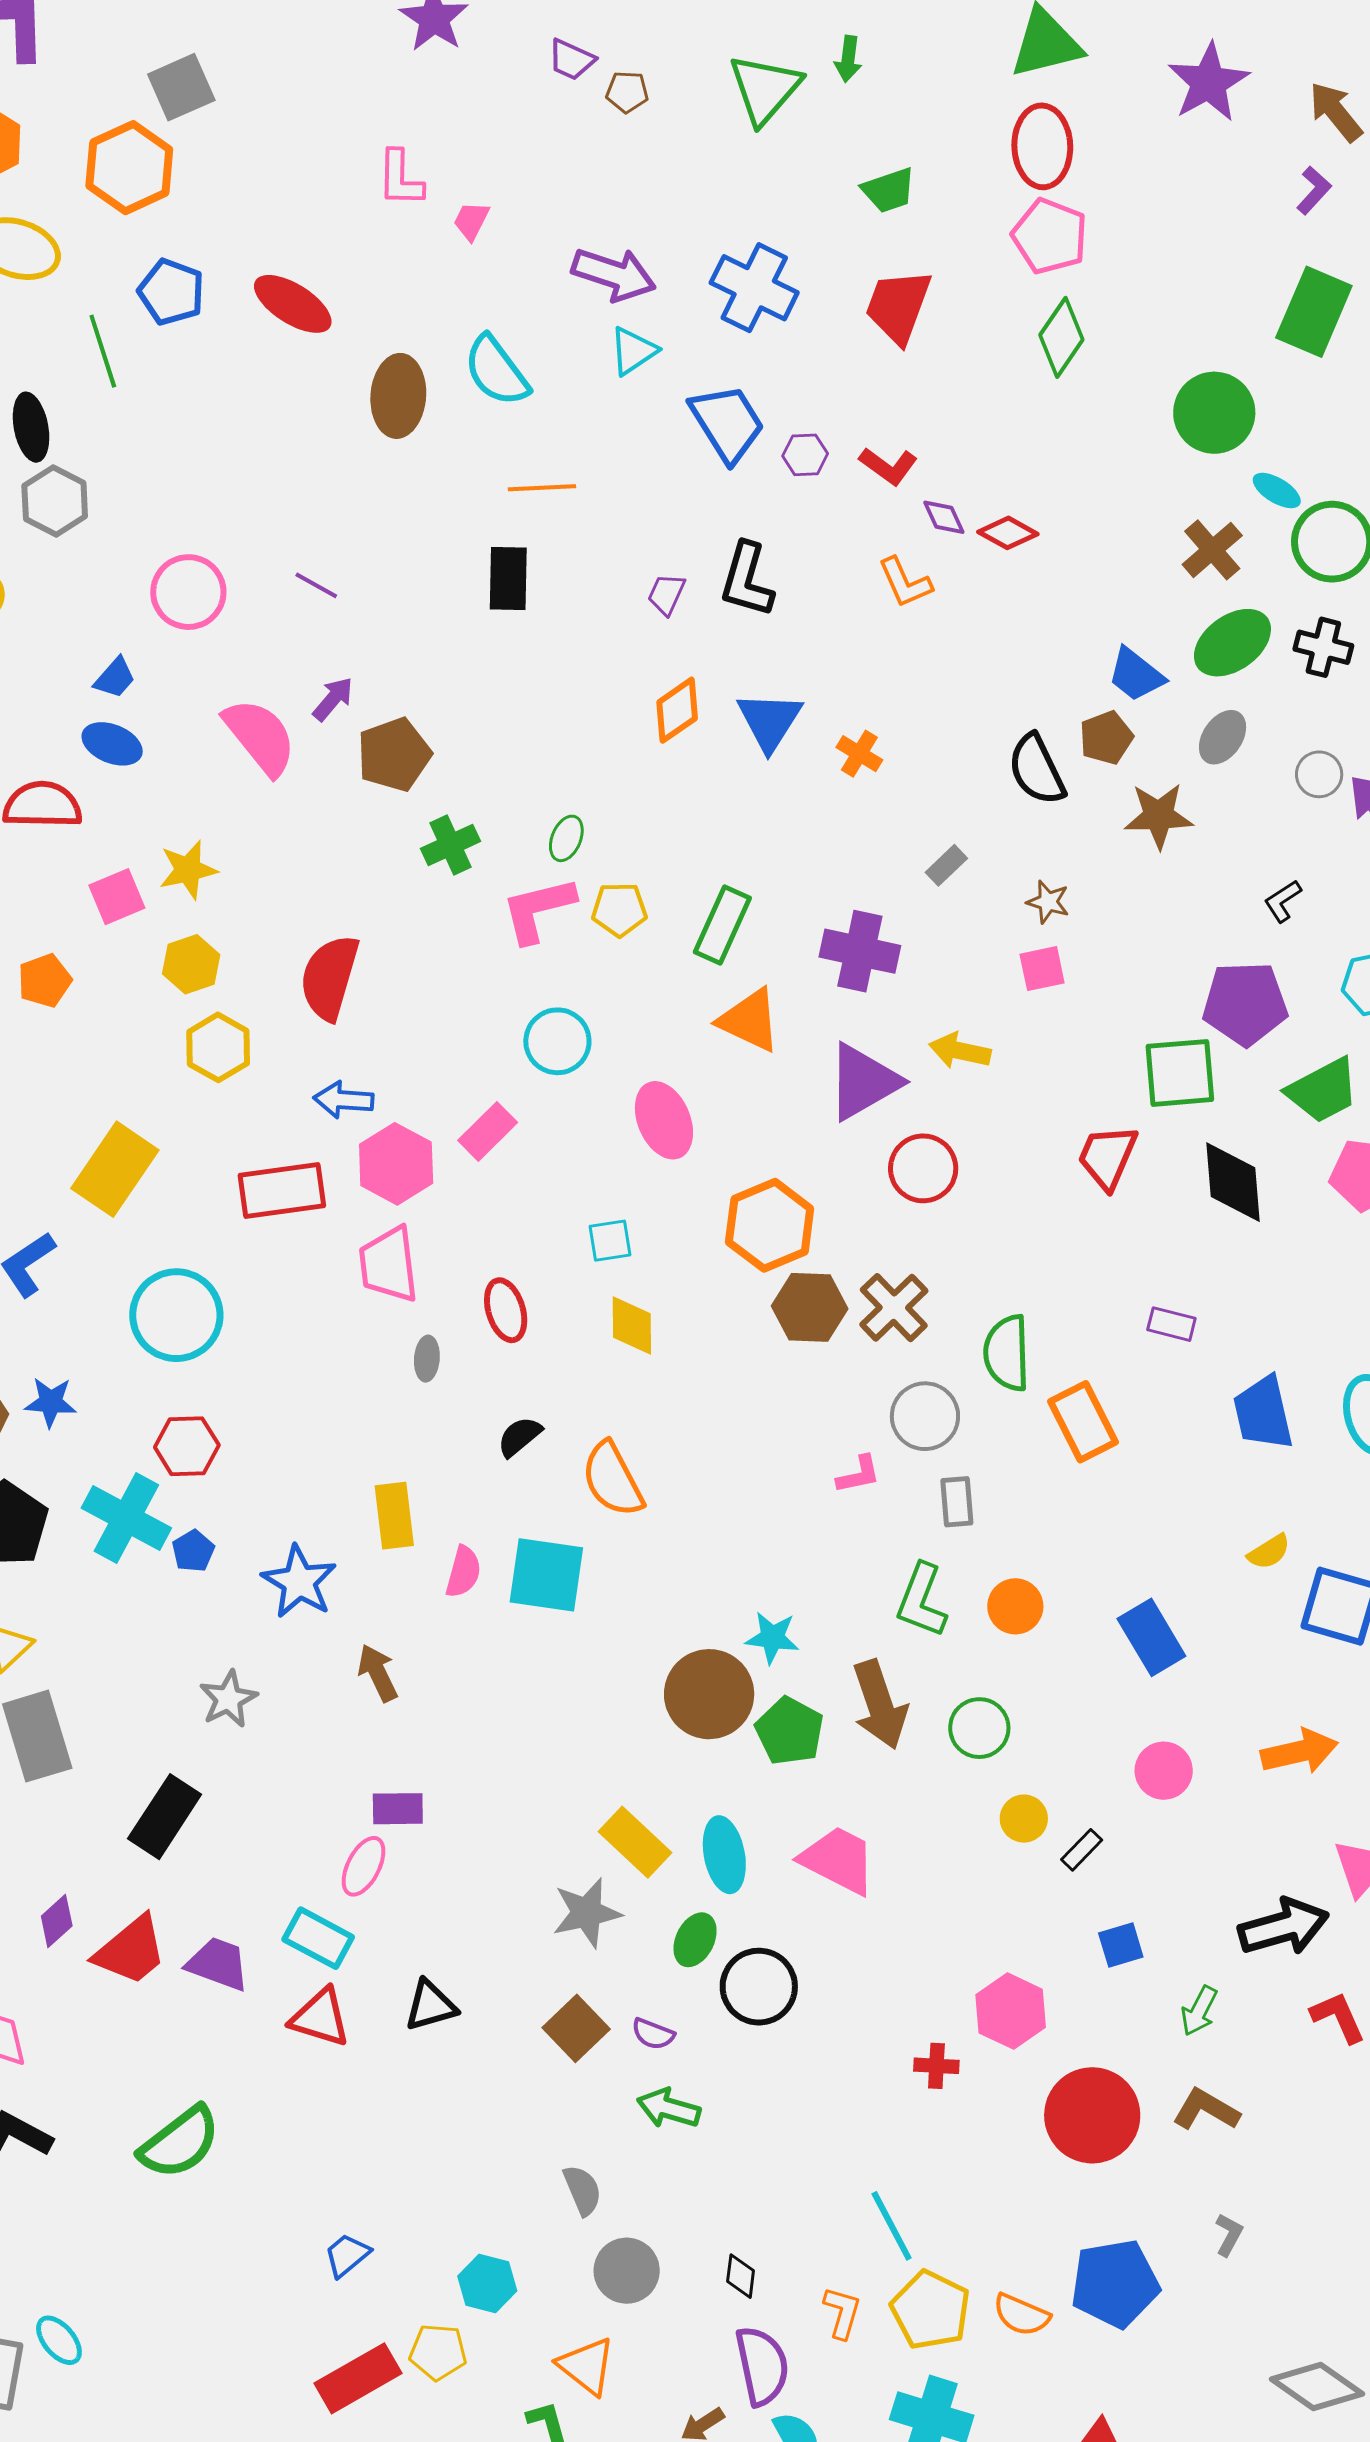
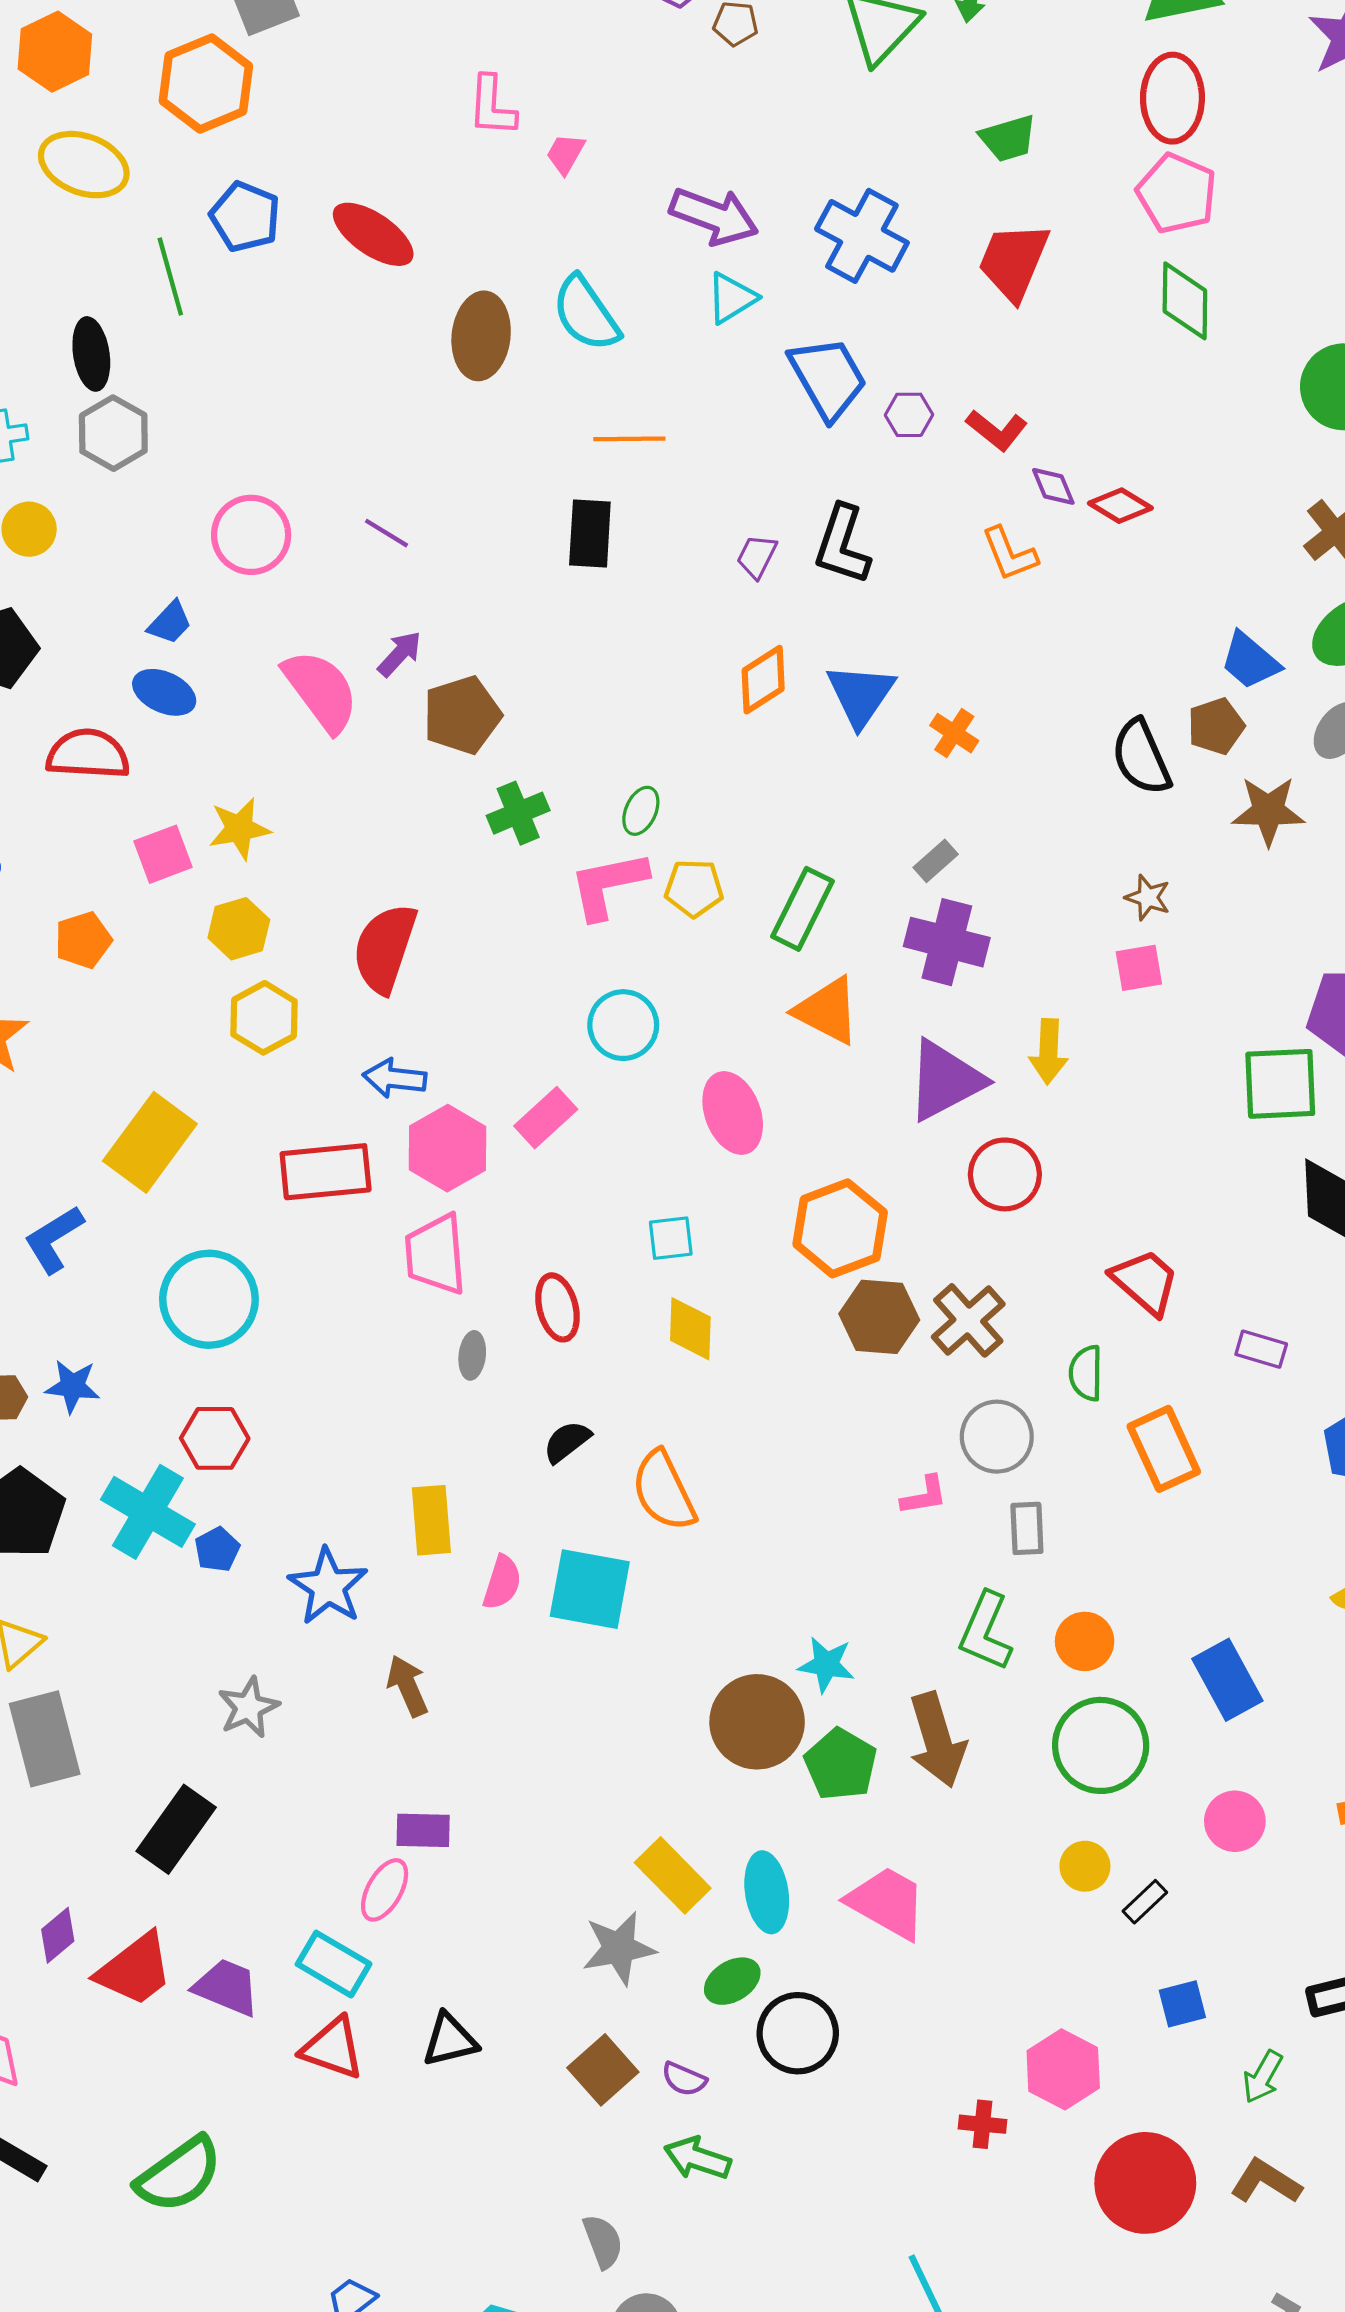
green diamond: (1061, 337) -> (1185, 301), turned -36
gray rectangle: (946, 865) -> (936, 861), moved
yellow arrow: (960, 1051) -> (1048, 1051), turned -102
red trapezoid: (1107, 1157) -> (1145, 1282), moved, turned 106
green semicircle: (1007, 1353) -> (1086, 1373), size x0.7
green circle: (979, 1728) -> (1101, 1745), moved, size x1.5
green ellipse: (695, 1940) -> (732, 1981), turned 30

